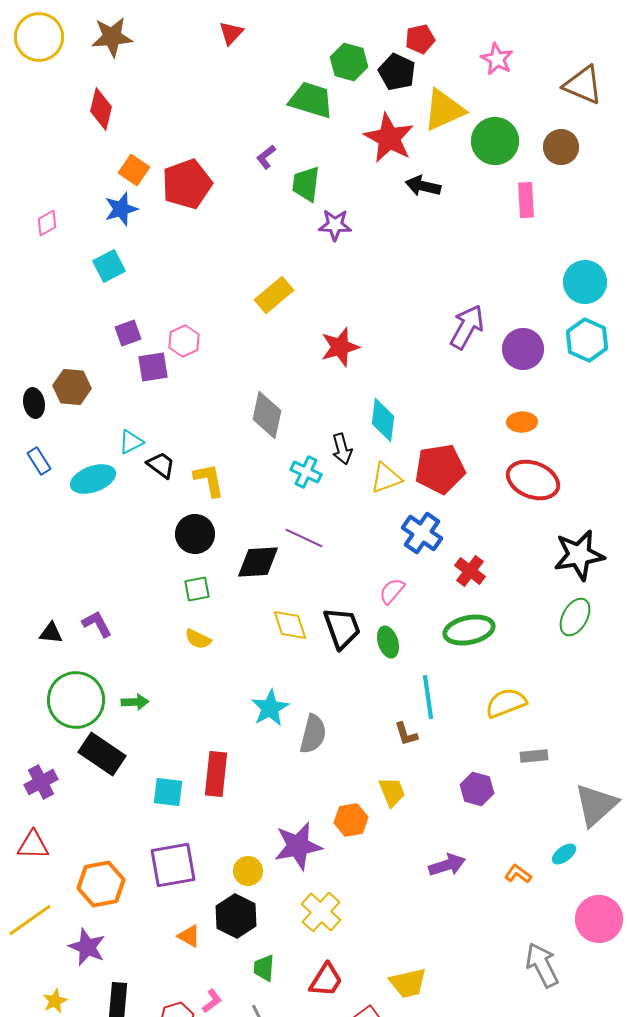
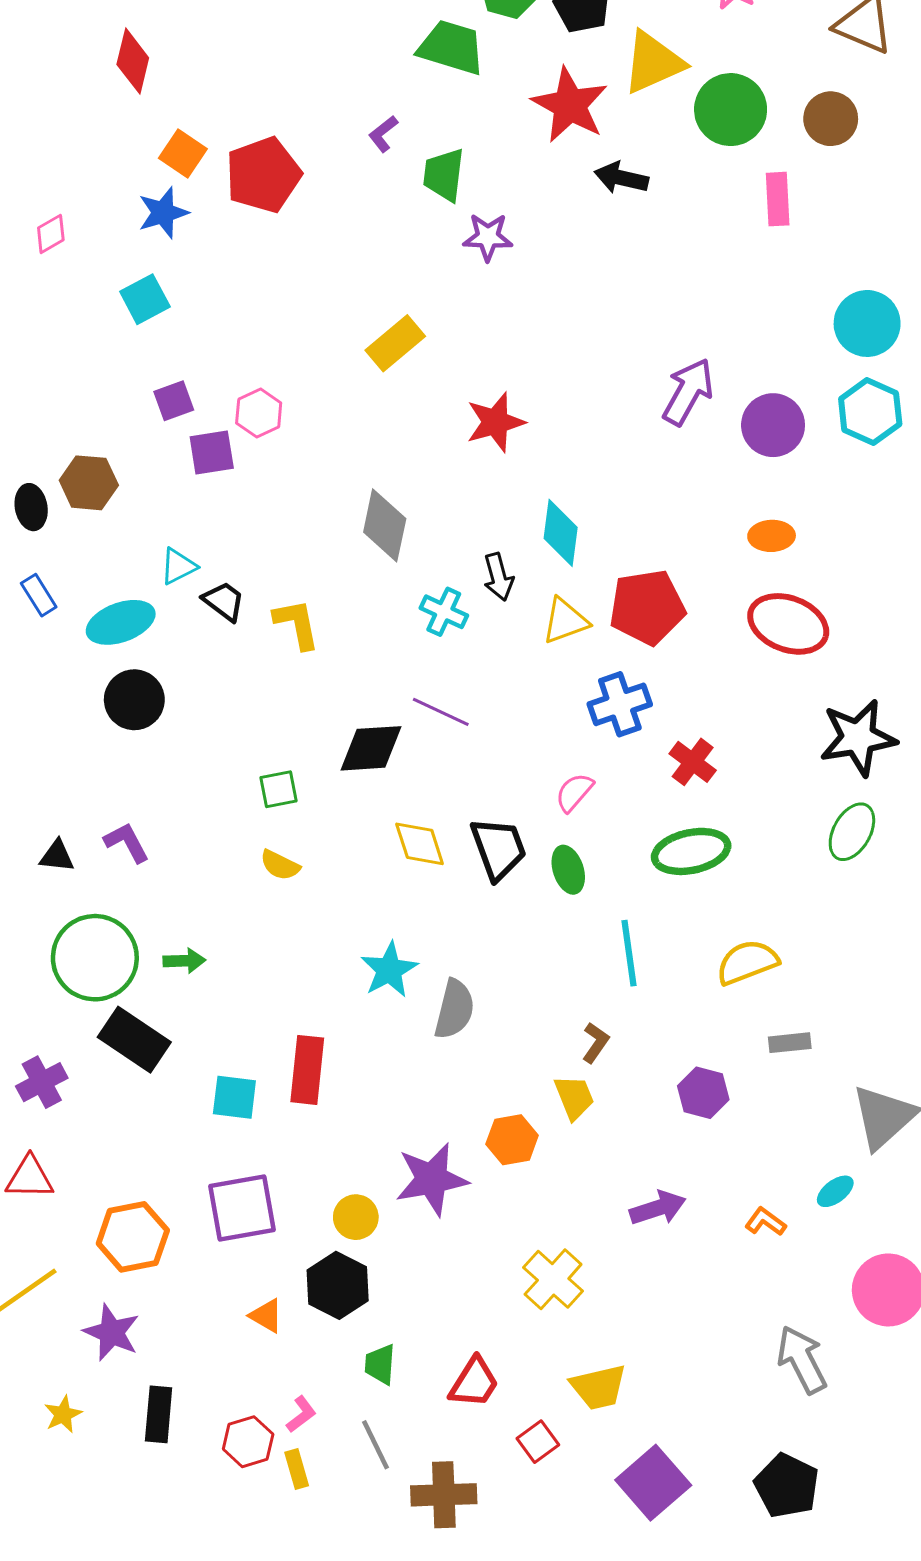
blue cross: (422, 533) -> (620, 704), turned 36
black circle: (195, 534) -> (134, 700), moved
brown L-shape: (406, 734) -> (596, 1043), moved, turned -128
yellow cross: (321, 912) -> (553, 1279), moved

